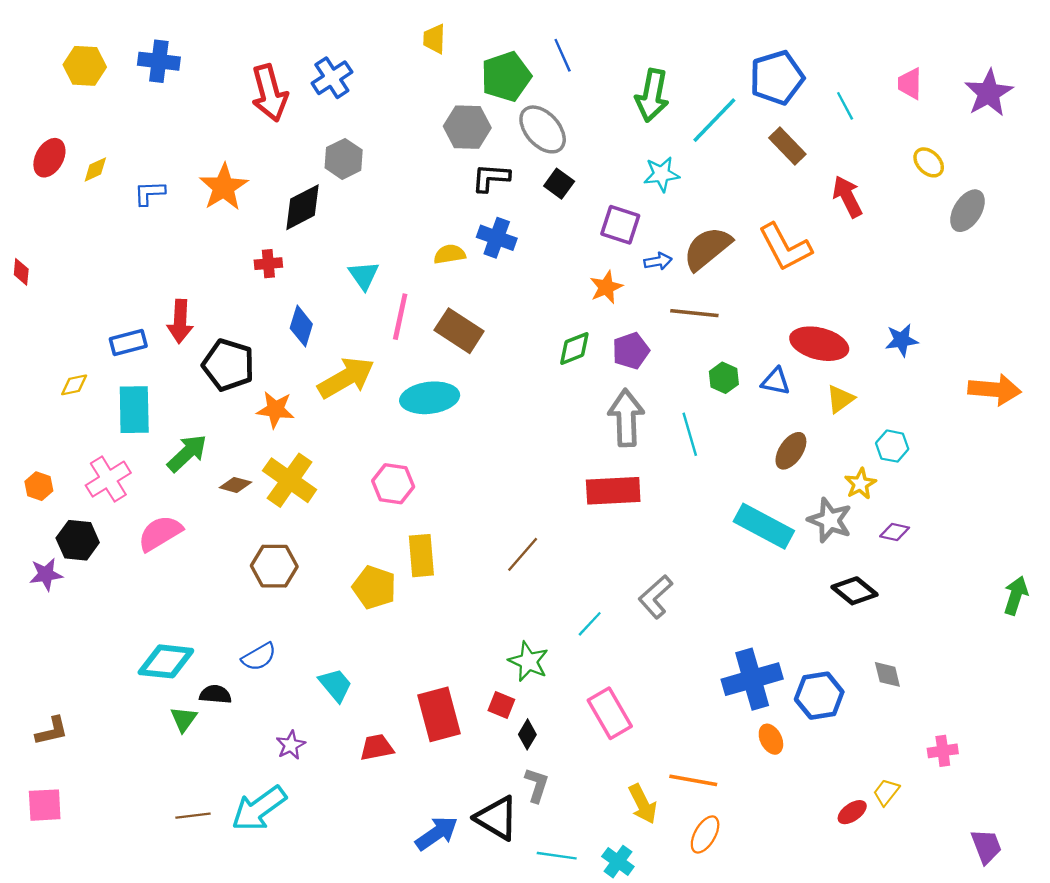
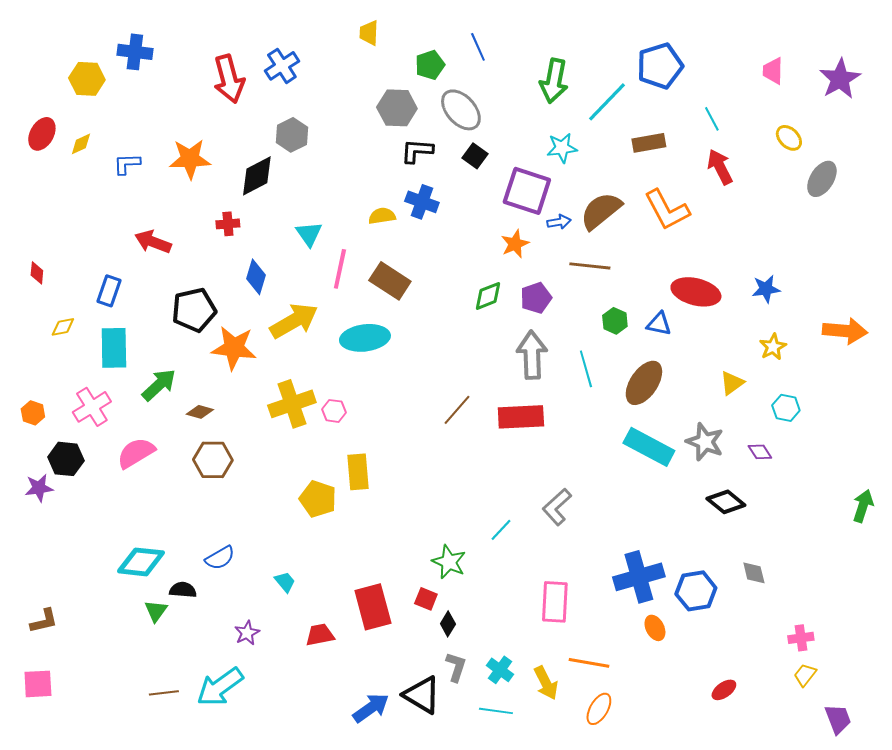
yellow hexagon: (85, 66) -> (87, 79), moved
green pentagon: (506, 77) -> (430, 65), size x0.7
cyan line: (845, 106) -> (712, 119), moved
brown rectangle: (787, 146) -> (649, 143), moved, turned -56
orange star: (224, 187) -> (190, 159), turned 30
purple square: (620, 225) -> (527, 191), size x1.4
red diamond: (21, 272) -> (37, 273), moved
red arrow: (180, 321) -> (153, 242), moved, turned 108
blue rectangle: (128, 343) -> (109, 291), turned -56
black pentagon: (228, 365) -> (194, 310), turned -30
yellow triangle: (840, 399) -> (732, 383), moved
orange star: (275, 410) -> (234, 348), size x1.4
cyan hexagon: (892, 446) -> (786, 408), moved
brown ellipse: (791, 451) -> (644, 383), moved, size x1.4
yellow cross: (290, 480) -> (292, 404), moved, turned 36
pink hexagon: (393, 484) -> (334, 411), size x0.7
yellow star: (860, 484) -> (773, 347), moved
purple diamond: (895, 532) -> (760, 452), turned 45
brown line: (523, 554) -> (457, 410), moved
brown hexagon: (274, 566) -> (213, 460), moved
cyan trapezoid: (335, 685) -> (285, 582), size x0.7
pink rectangle: (610, 713) -> (555, 602), moved, turned 33
yellow trapezoid: (886, 792) -> (805, 675), moved
cyan line: (557, 856) -> (496, 711), moved
cyan cross: (618, 862) -> (500, 670), moved

